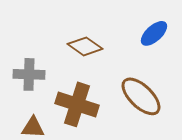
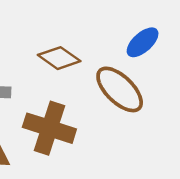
brown ellipse: (141, 96) -> (120, 89), moved

